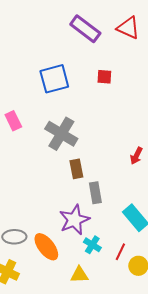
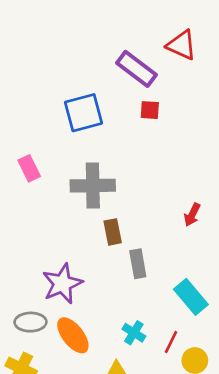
purple rectangle: (85, 29) -> (137, 69), moved
gray cross: (61, 134) -> (93, 186), turned -32
purple star: (74, 220) -> (62, 284), moved

